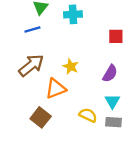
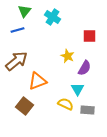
cyan cross: (73, 14) -> (52, 17), turned 35
yellow star: (71, 67) -> (68, 56), moved
cyan triangle: (112, 101) -> (78, 89), moved

